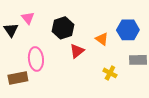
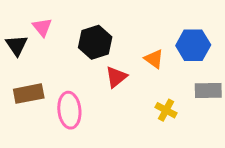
pink ellipse: (36, 59) -> (69, 110), moved
brown rectangle: (18, 78) -> (29, 94), moved

